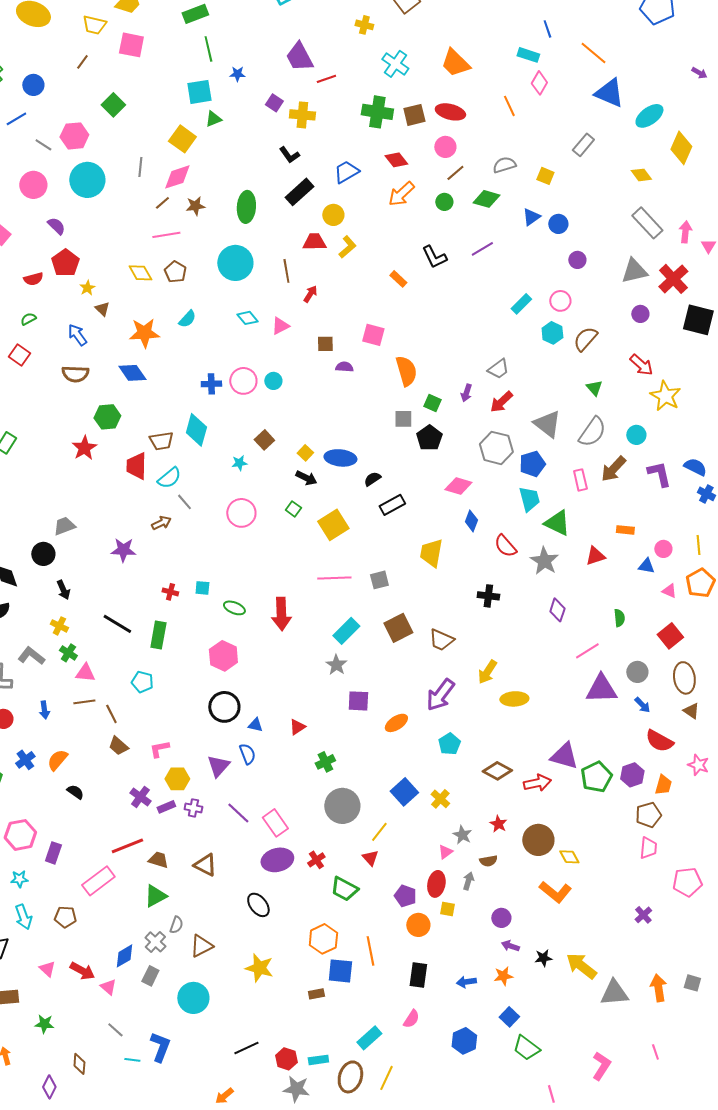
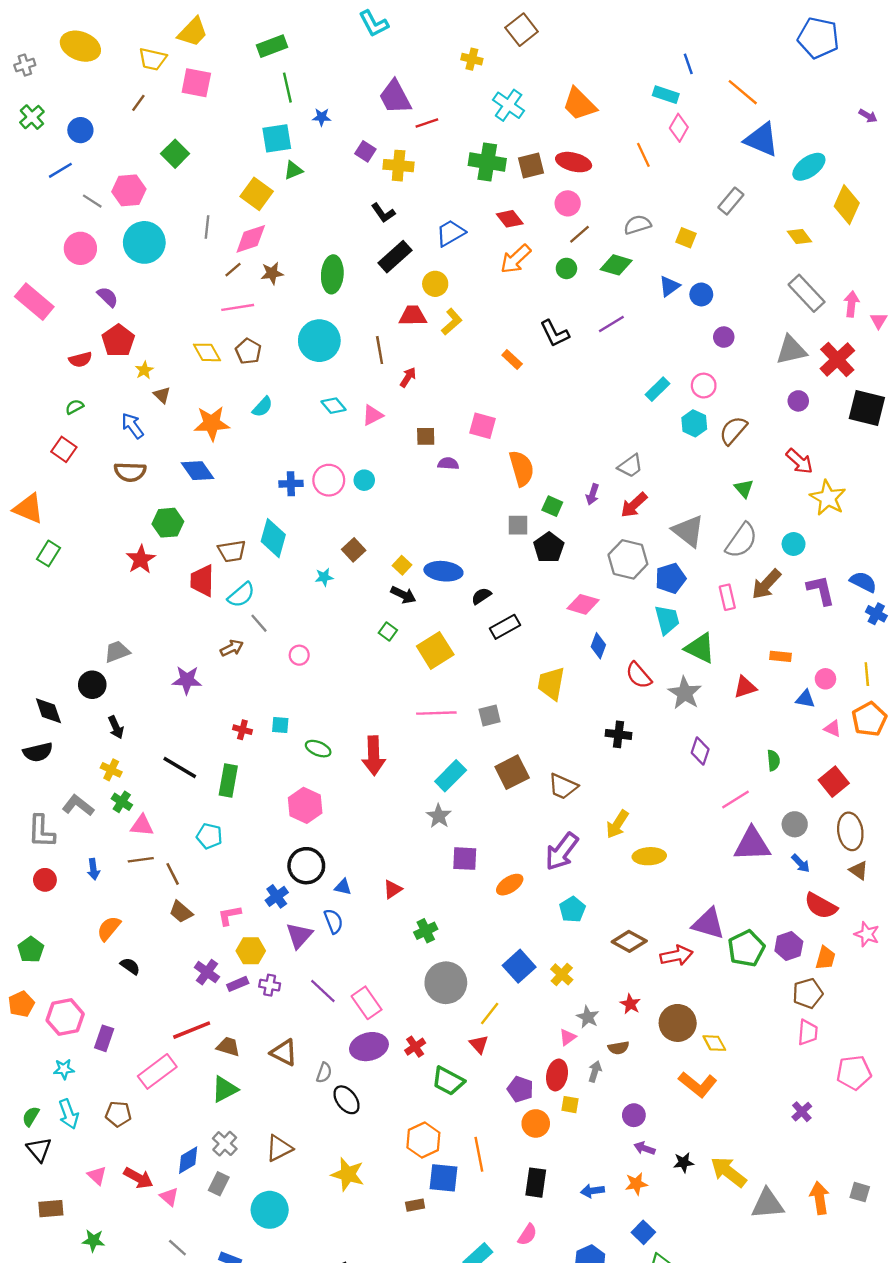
pink circle: (241, 513) -> (299, 655), moved, size x0.6
blue cross: (25, 760) -> (277, 896), moved
gray semicircle: (176, 925) -> (324, 1073), moved

